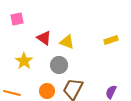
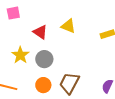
yellow triangle: (67, 42) -> (68, 26), moved
gray circle: (59, 65) -> (44, 59), moved

